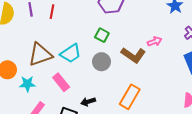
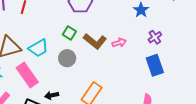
brown L-shape: (133, 55) -> (95, 41), moved
pink rectangle: (61, 82) -> (27, 75), size x1.4

